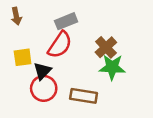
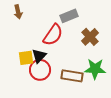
gray rectangle: (66, 21) -> (69, 16), moved
yellow square: (23, 57) -> (26, 58), moved
green star: (112, 67) -> (95, 69), moved

